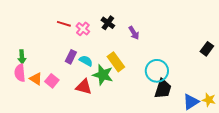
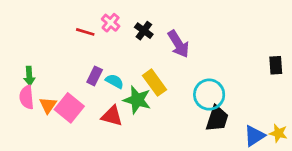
pink cross: (83, 29) -> (111, 23), moved
purple arrow: (134, 33) -> (178, 44), size x1.5
black rectangle: (207, 49) -> (276, 65), turned -40
orange triangle: (36, 79) -> (48, 105), turned 32
pink square: (52, 81) -> (69, 108), size x1.5

